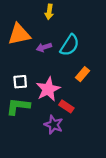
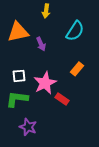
cyan semicircle: (70, 45) -> (75, 31), moved
purple arrow: (44, 47) -> (41, 44), turned -96
purple star: (54, 125) -> (28, 127), moved

